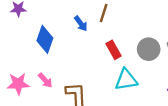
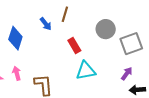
gray circle: (149, 49) -> (106, 29), moved
pink arrow: (45, 80) -> (17, 73), turned -152

